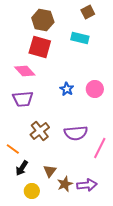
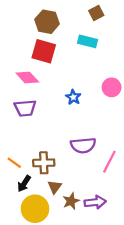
pink circle: (95, 89) -> (112, 87), moved
brown cross: (40, 131) -> (44, 163), moved, turned 36
yellow circle: (32, 191) -> (35, 209), size x1.6

